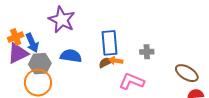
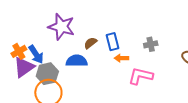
blue rectangle: (110, 43) -> (112, 42), size x0.7
brown semicircle: (105, 63) -> (91, 43), moved

